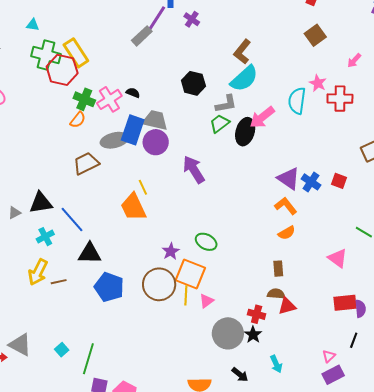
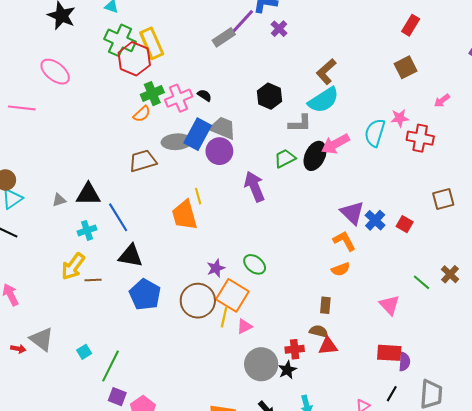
pink star: (318, 83) -> (400, 118), turned 30
green cross: (84, 99) -> (152, 94), turned 35
green trapezoid: (219, 123) -> (285, 158), moved
red cross: (257, 314) -> (295, 349), turned -30

